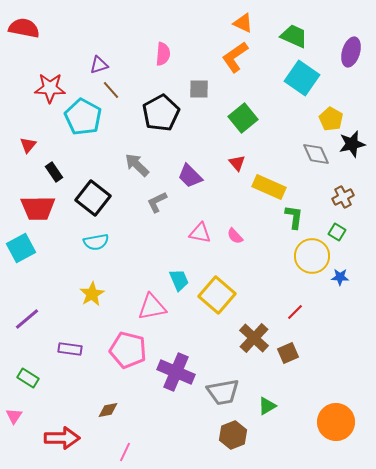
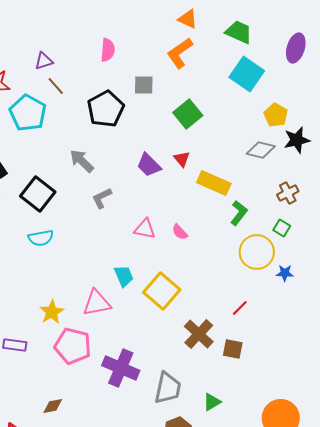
gray diamond: (316, 154) -> (261, 150), turned -52
purple trapezoid: (190, 176) -> (149, 165), moved
green L-shape: (294, 217) -> (239, 213), turned 30
yellow star: (92, 294) -> (52, 312), moved
brown square: (288, 353) -> (233, 349), turned 35
gray trapezoid: (223, 392) -> (168, 388), turned -68

